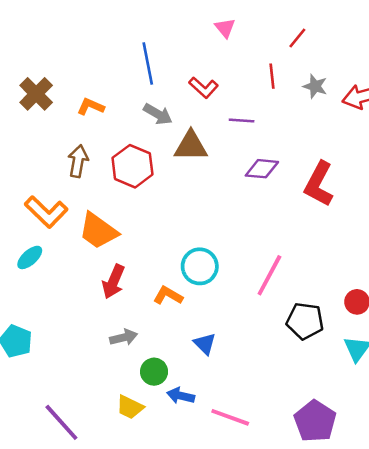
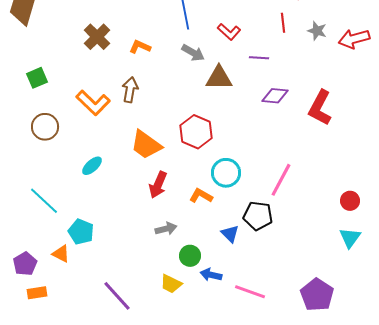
red hexagon: (132, 166) -> (196, 132), moved
orange L-shape: (46, 212) -> (93, 103), moved
black pentagon: (305, 321) -> (258, 216), moved

